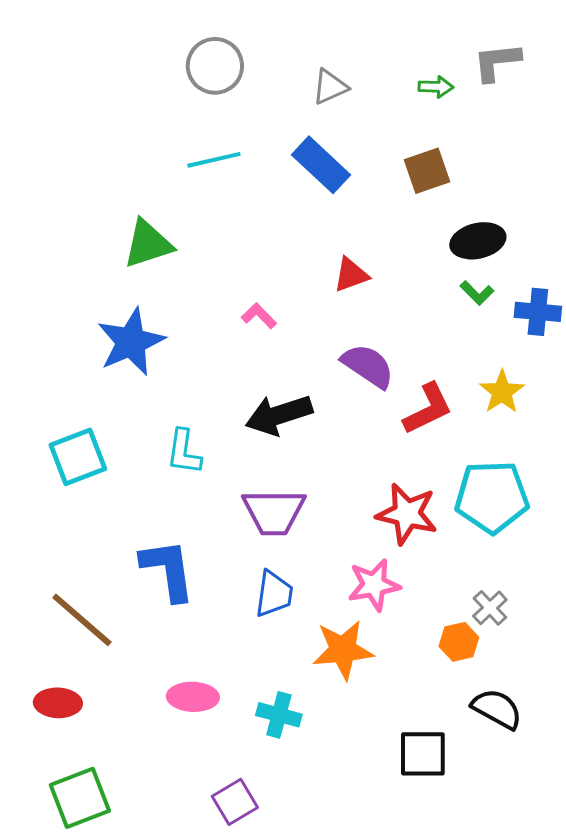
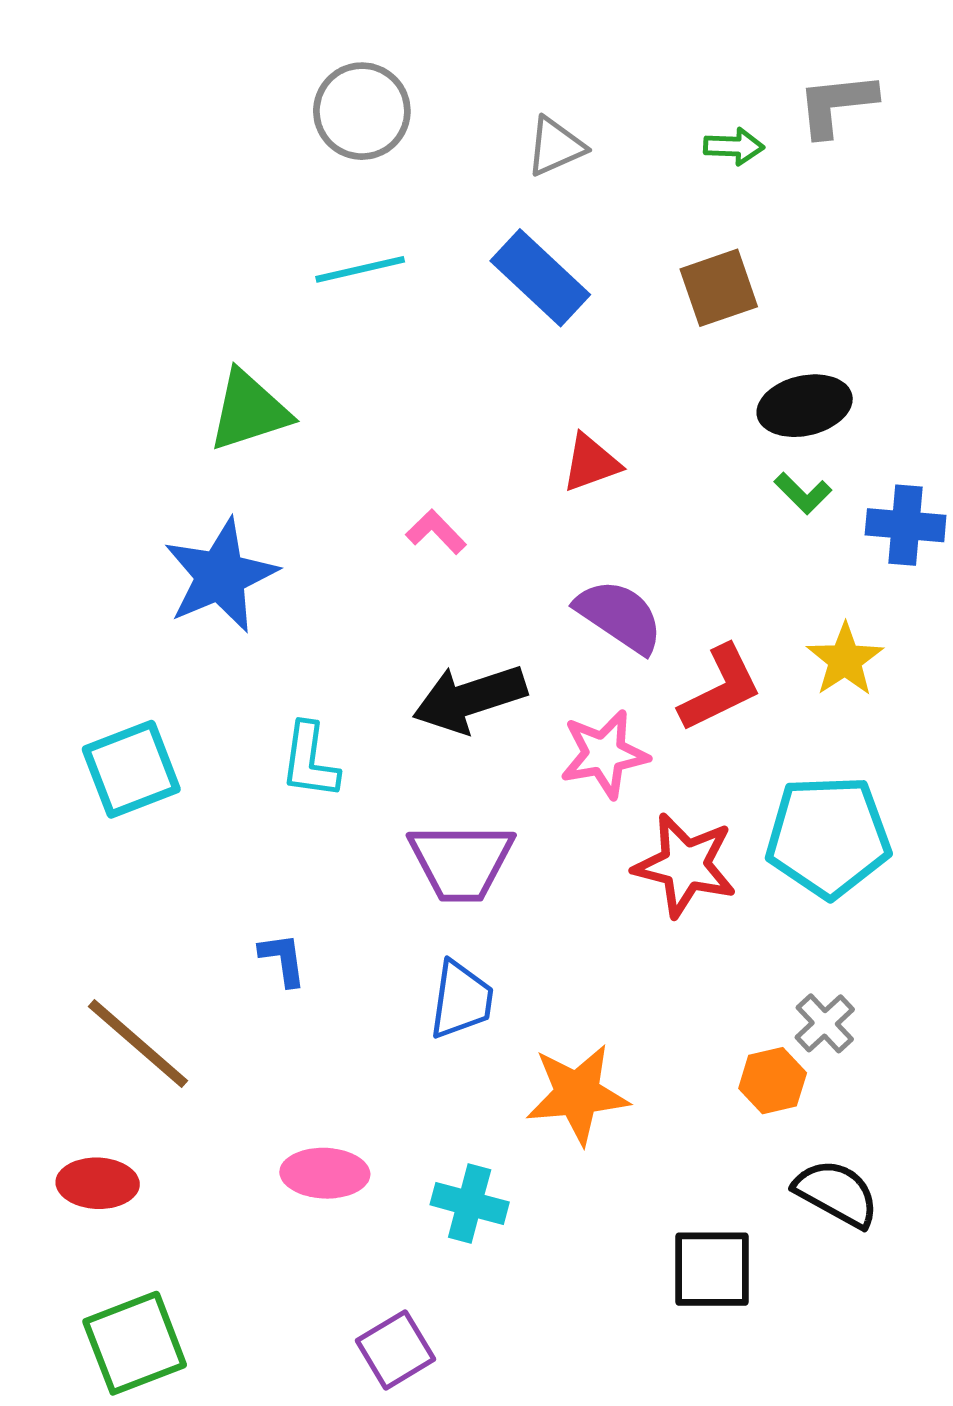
blue L-shape: (168, 570) -> (283, 959), size x0.5
pink star: (374, 585) -> (604, 754), moved

